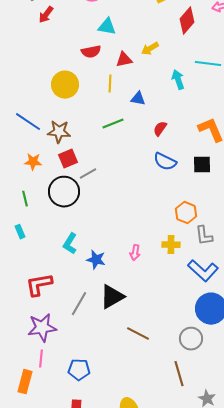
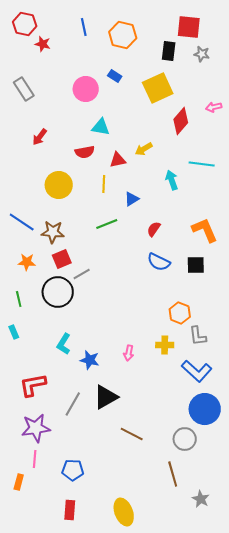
red arrow: (46, 15) -> (40, 137), moved
blue triangle: (138, 99) -> (132, 199), turned -42
orange rectangle: (25, 382) -> (19, 482), size x0.7

